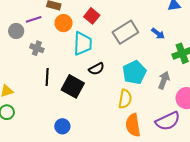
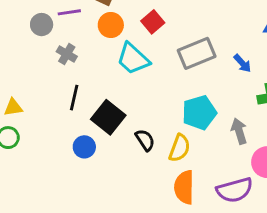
cyan trapezoid: (83, 44) -> (133, 59), turned 120
black semicircle: (96, 69) -> (145, 140), moved, turned -105
gray arrow: (164, 80) -> (239, 131), turned -48
blue circle: (62, 126) -> (84, 147), moved

